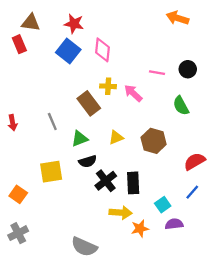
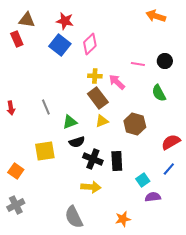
pink diamond: (102, 50) -> (90, 44), turned 40
brown rectangle: (89, 103) -> (98, 98), moved
black cross: (106, 181) -> (93, 159), turned -30
yellow arrow: (121, 213) -> (91, 187), moved
orange star: (140, 229) -> (123, 219), moved
gray semicircle: (84, 247) -> (74, 217), turned 40

